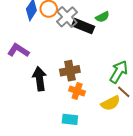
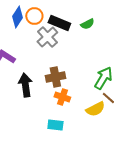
gray cross: (67, 17) -> (47, 37), moved
black rectangle: (83, 26) -> (59, 23), moved

